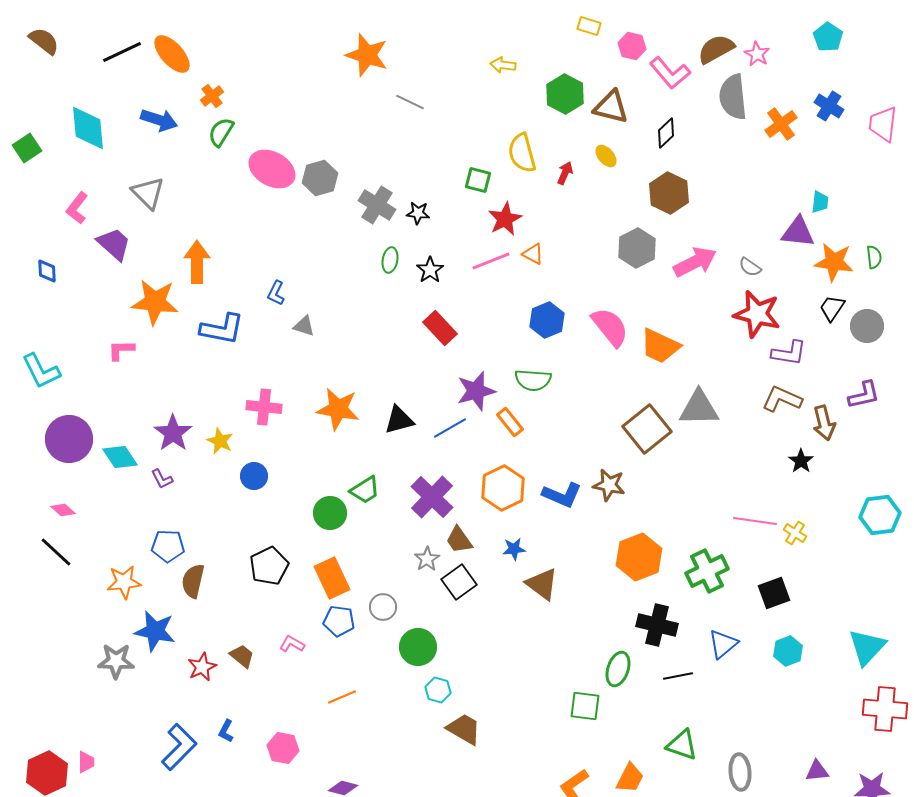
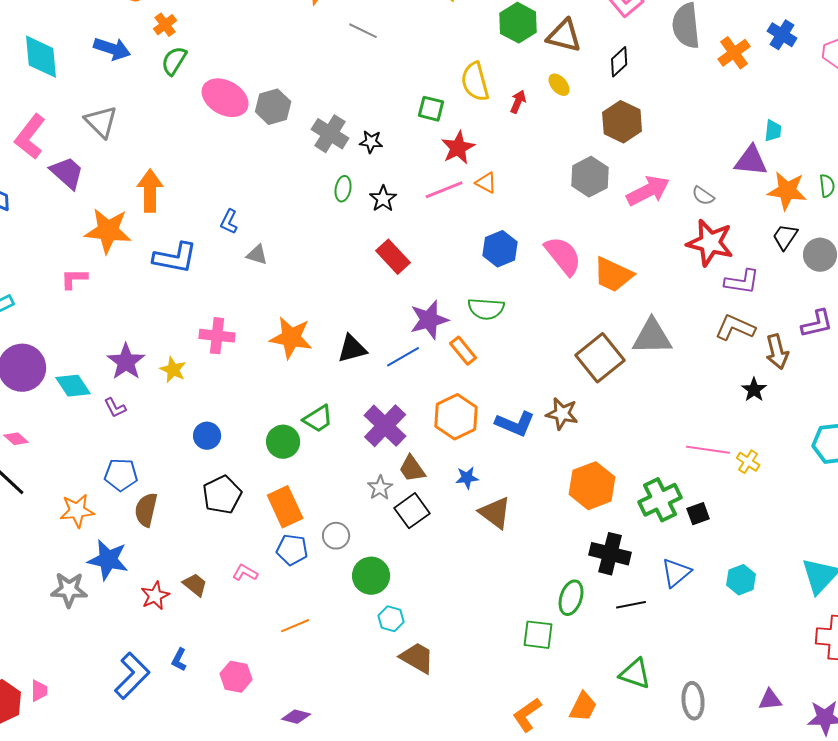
pink L-shape: (77, 208) -> (30, 137), size x1.4
blue circle: (254, 476) -> (207, 436), moved
black square: (774, 593) -> (698, 514), moved, size x0.7

